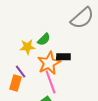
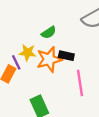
yellow star: (27, 47) -> (27, 53), moved
pink line: (51, 82) -> (80, 83), moved

